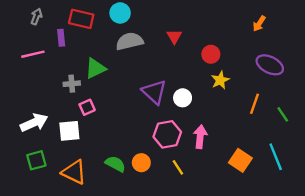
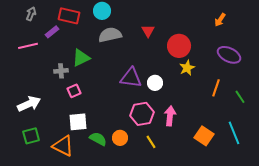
purple rectangle: (61, 38) -> (52, 32), turned 56
red circle: (211, 54) -> (179, 46), size x1.5
purple triangle: (154, 92) -> (131, 78), turned -35
white square: (69, 131) -> (78, 122), moved

